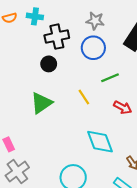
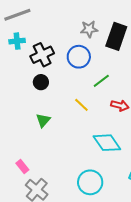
gray star: (95, 21) -> (89, 29), moved
green triangle: (41, 103) -> (43, 120), size x0.7

